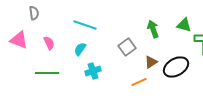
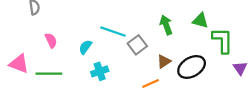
cyan line: (85, 25) -> (113, 32), moved
pink triangle: (19, 40) -> (19, 64), moved

